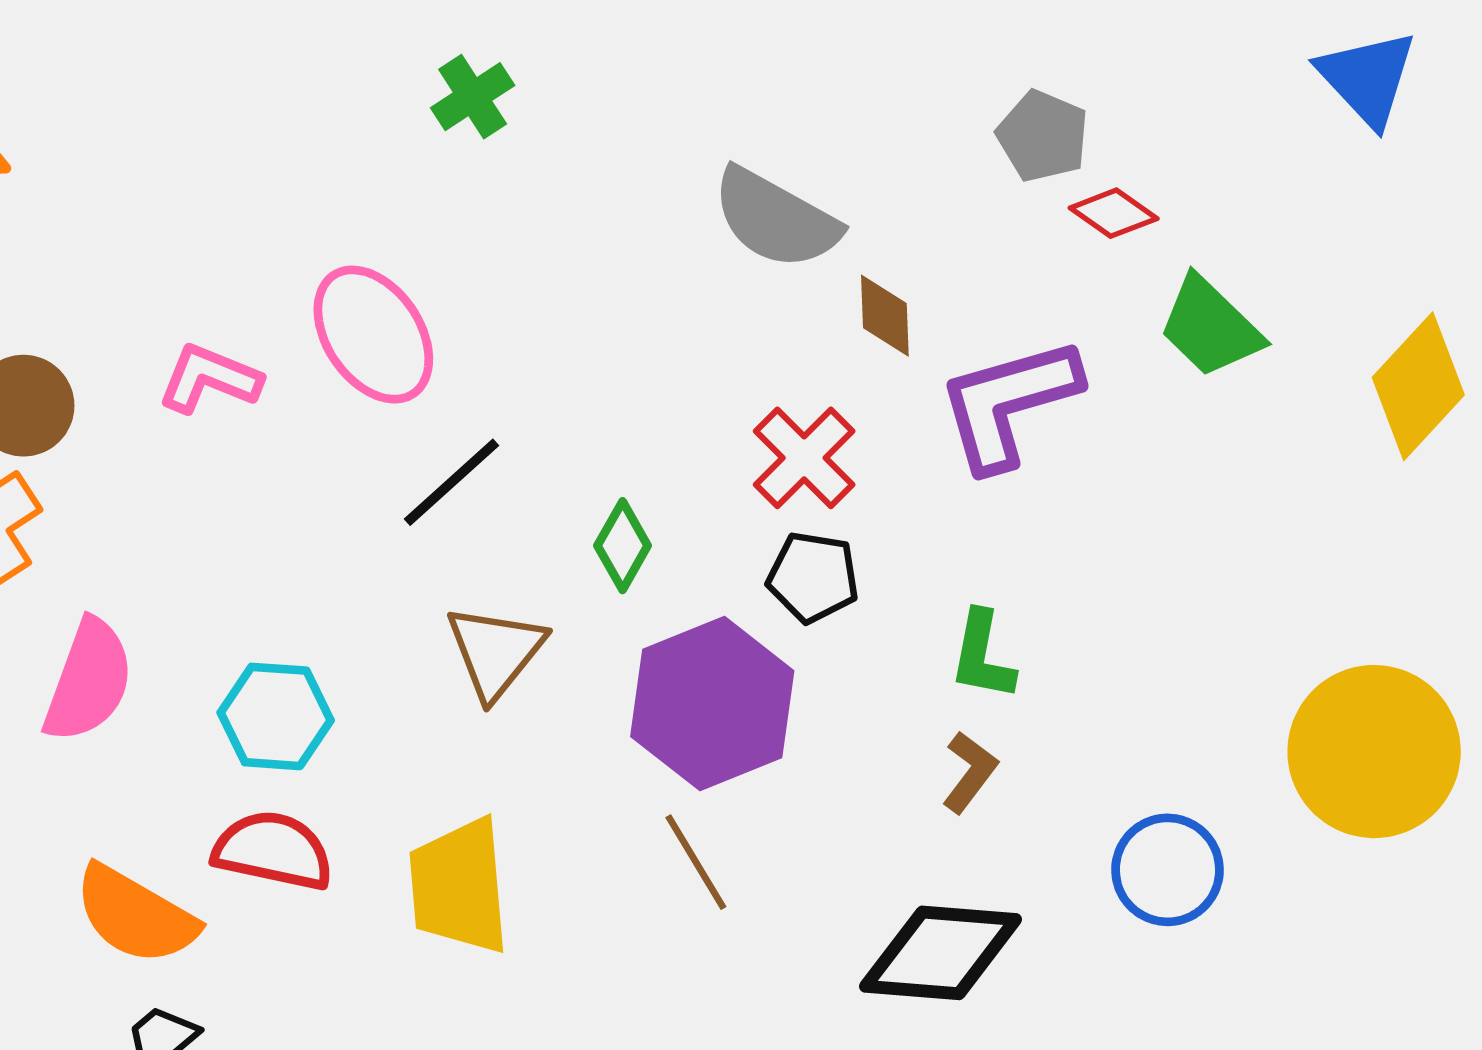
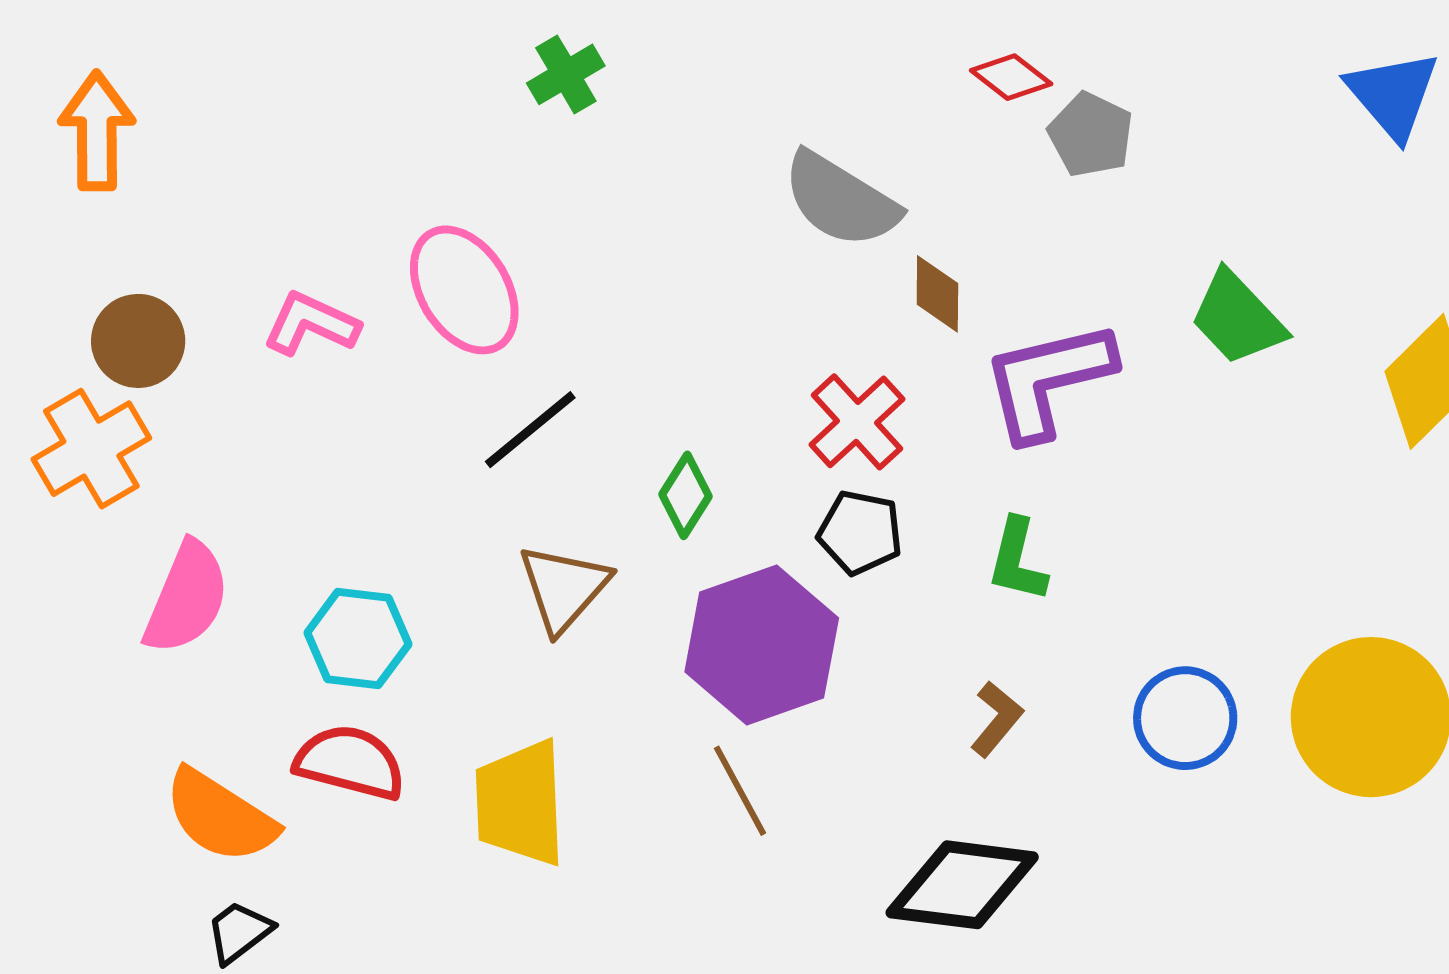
red diamond: (1114, 213) -> (1011, 77), moved
green L-shape: (982, 656) -> (1017, 560), moved
blue circle: (1168, 870) -> (1185, 718), moved

